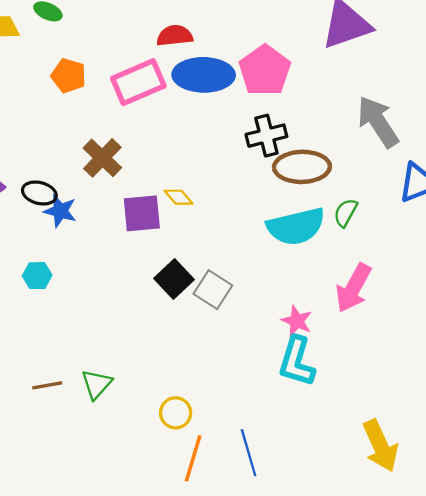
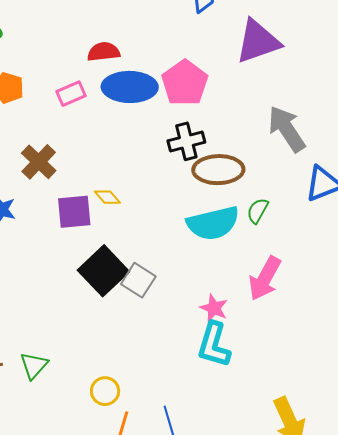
pink rectangle: (138, 82) -> (71, 94), size x0.6
black square: (174, 279) -> (103, 271), size x1.4

